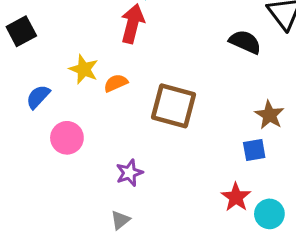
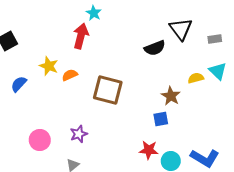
black semicircle: (245, 42) -> (155, 48), turned 135
pink circle: (67, 138) -> (40, 140), moved
red star: (236, 197) -> (149, 150), turned -30

